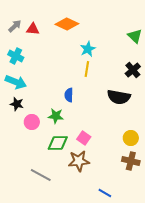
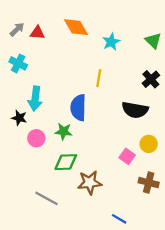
orange diamond: (67, 24) -> (76, 27), turned 35
cyan star: (88, 49) -> (111, 42), moved
cyan arrow: (16, 82) -> (35, 99), moved, turned 75
blue semicircle: (69, 95) -> (78, 108), size x1.6
pink square: (84, 138) -> (127, 156), moved
yellow circle: (131, 138) -> (149, 144), moved

